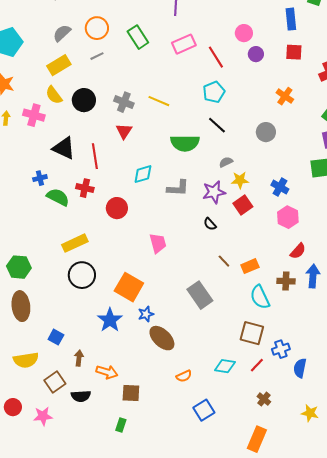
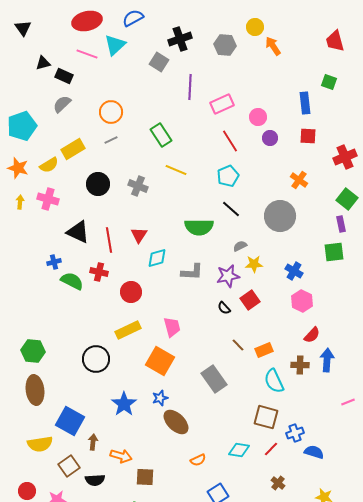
gray semicircle: (62, 33) -> (62, 104), moved
green rectangle: (138, 37) -> (161, 135), moved
pink rectangle: (184, 44) -> (222, 104), moved
yellow semicircle: (54, 95) -> (49, 165), moved, turned -84
yellow line: (159, 101) -> (176, 170), moved
red triangle: (124, 131) -> (139, 235), moved
gray circle: (266, 132) -> (280, 216), size x1.6
red square: (243, 205) -> (250, 300), moved
yellow rectangle: (75, 243) -> (128, 330), moved
orange square: (129, 287) -> (160, 361), moved
blue square: (56, 337) -> (70, 421), size x1.8
blue semicircle: (300, 368) -> (314, 452), turned 96

